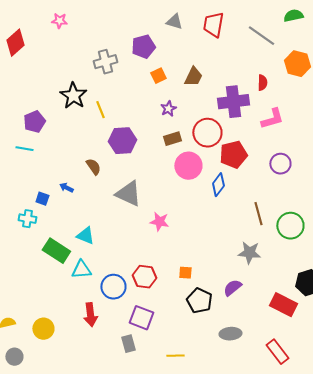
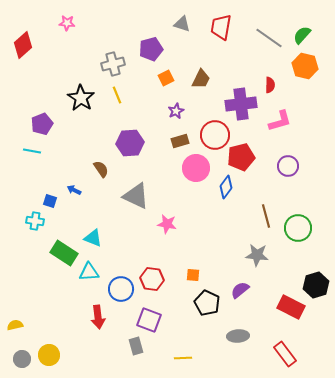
green semicircle: (293, 16) -> (302, 35), moved, turned -36
yellow line: (100, 110) -> (117, 95), moved
yellow circle: (43, 329) -> (49, 355), moved

